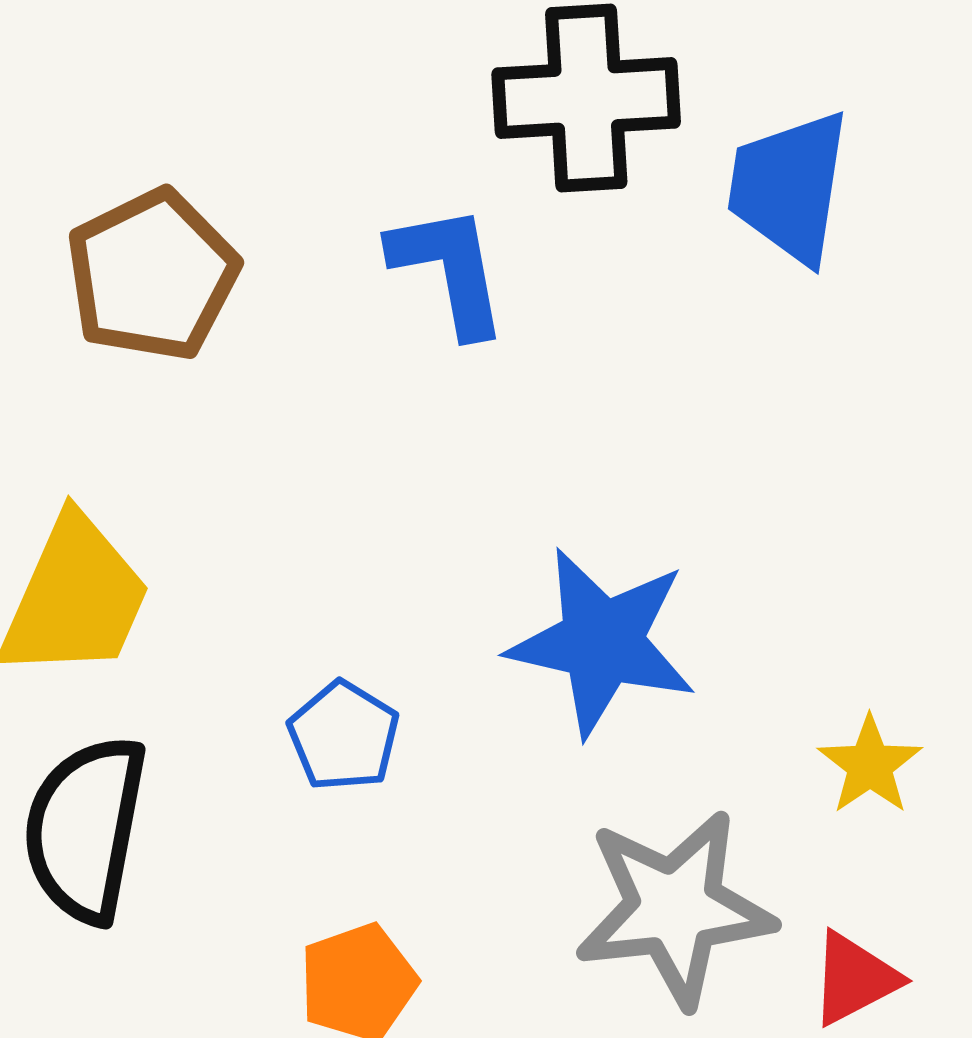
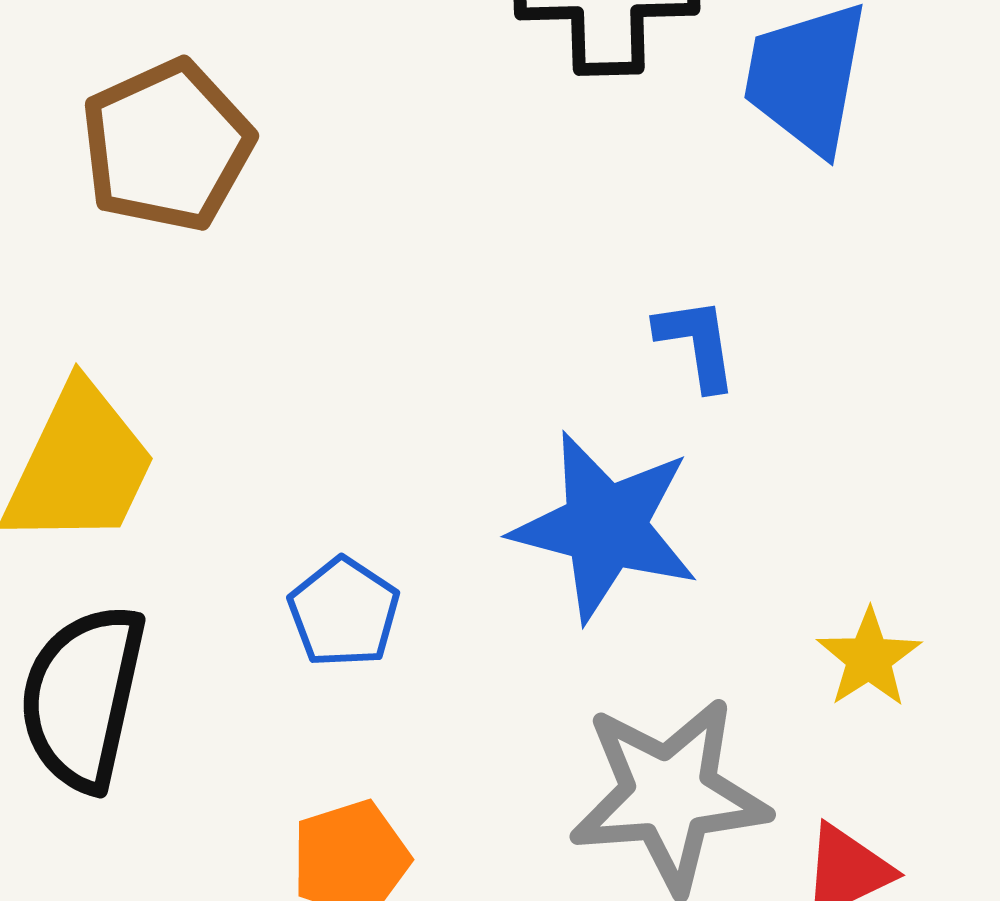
blue L-shape: (449, 270) -> (697, 343), moved, size x0.7

